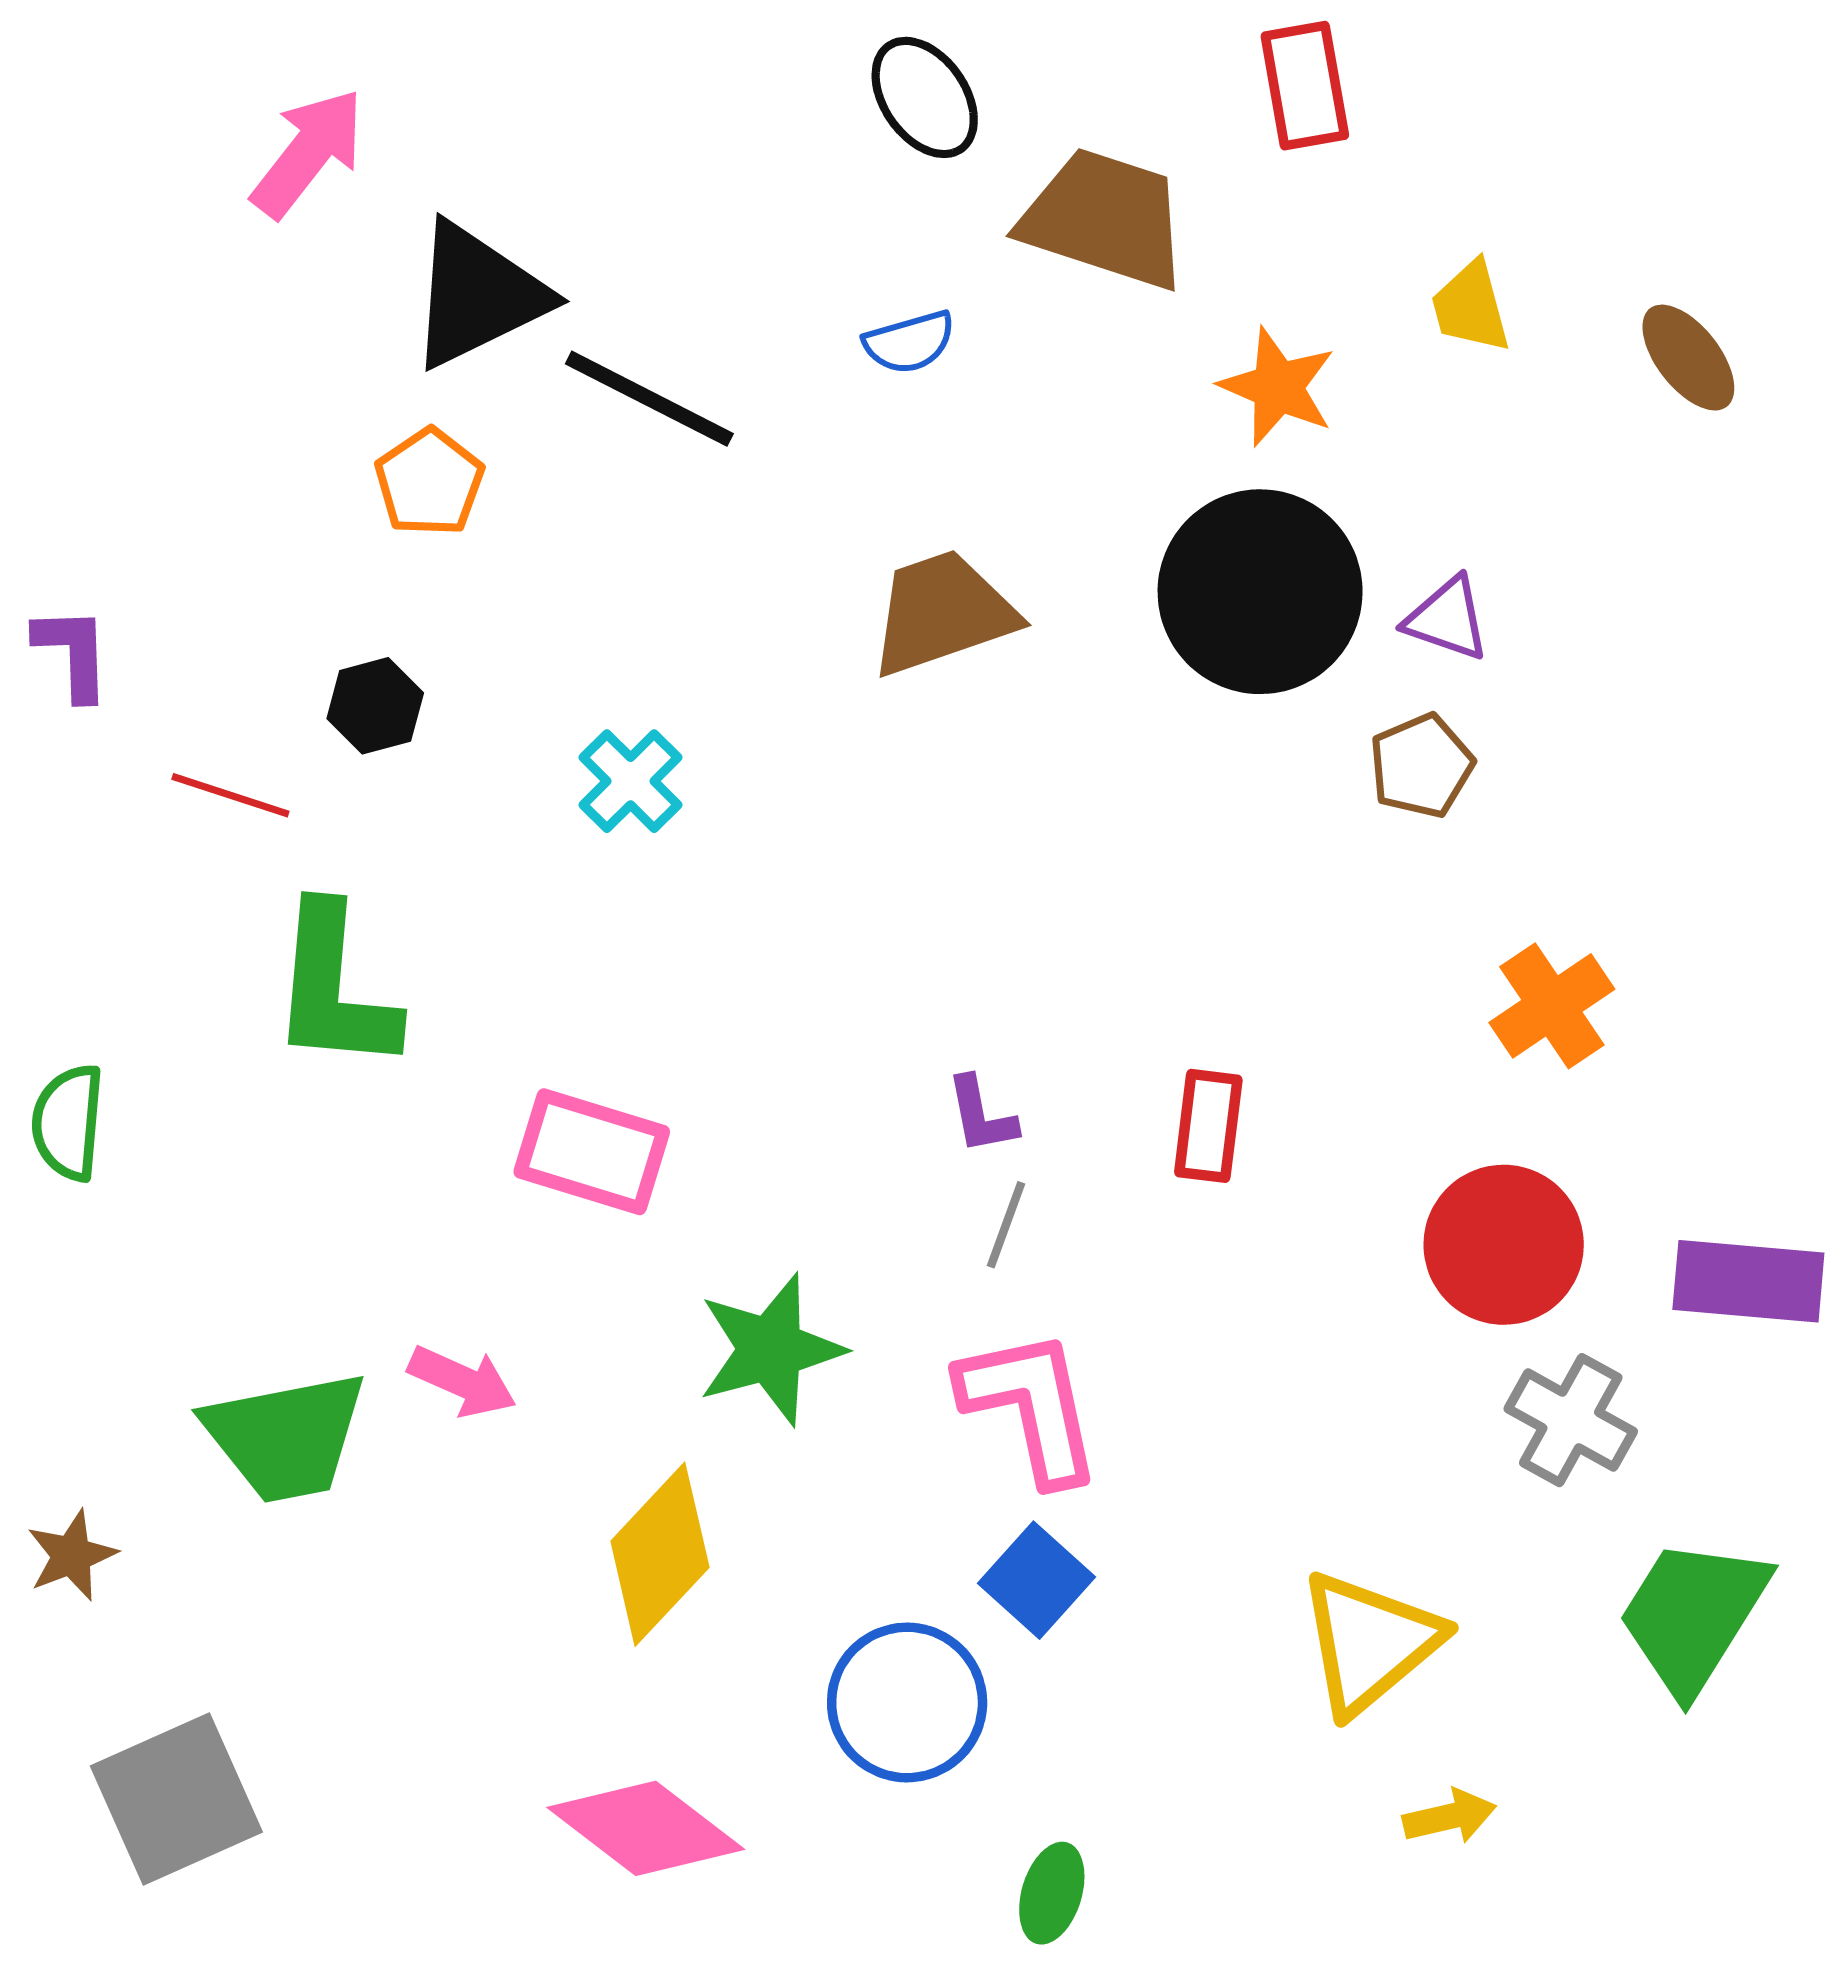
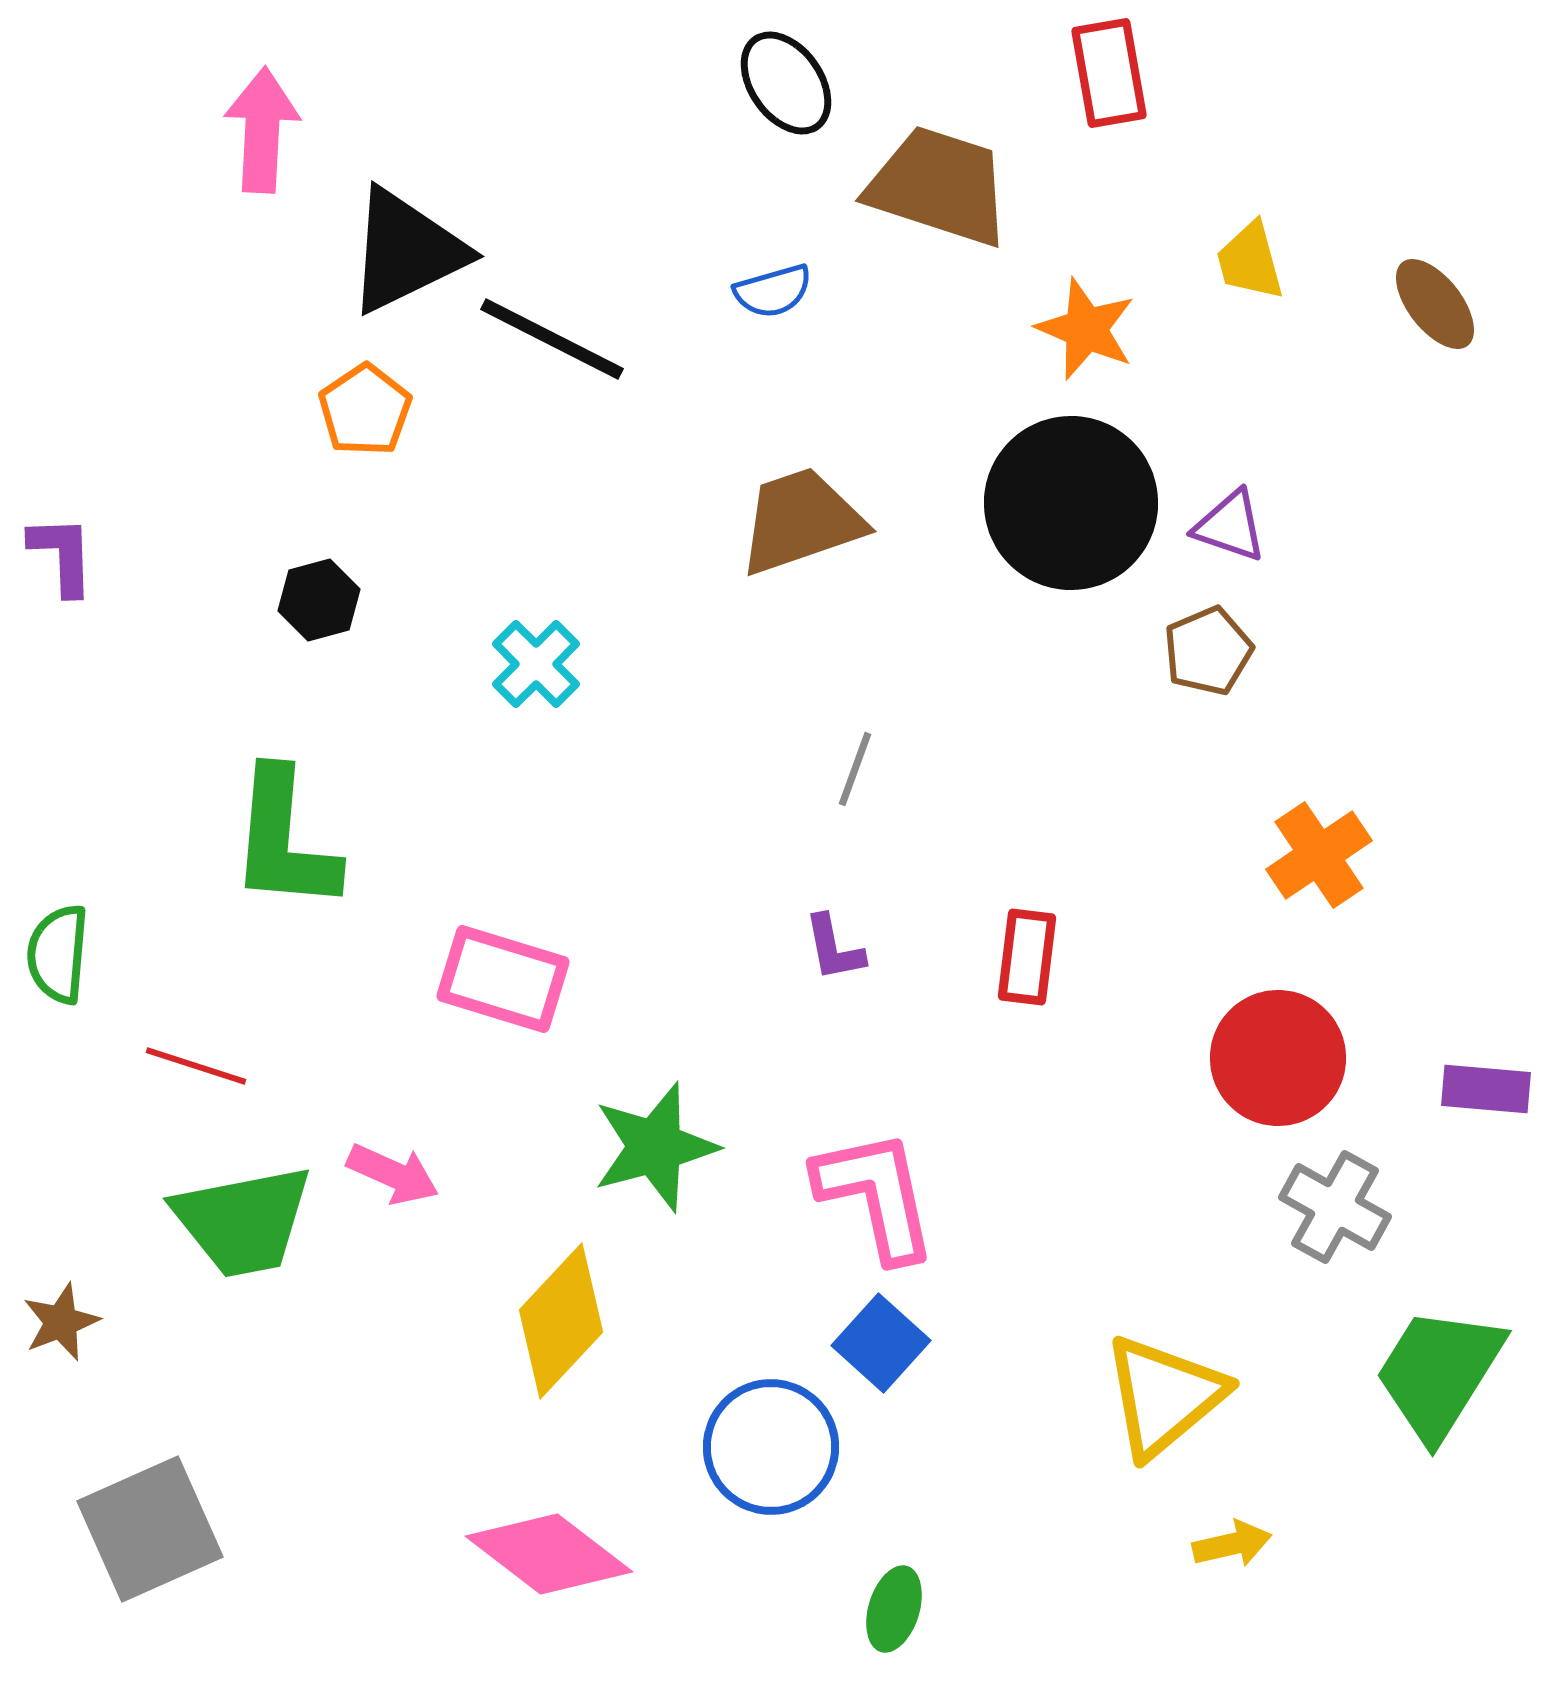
pink arrow: (308, 153) -> (262, 130), turned -35
red line: (230, 795) -> (196, 1066), moved
gray line: (1006, 1225) -> (855, 769), moved
purple rectangle: (1748, 1281) -> (1486, 1089), size x0.7

